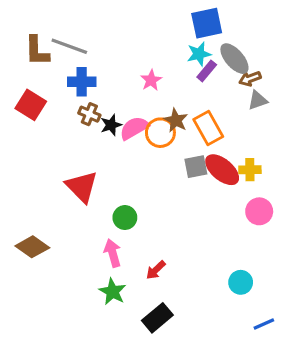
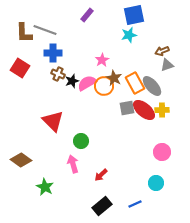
gray ellipse: (234, 59) -> (152, 86), moved
purple rectangle: (207, 71) -> (87, 15), moved
pink star: (151, 80) -> (102, 60), moved
pink circle: (259, 211) -> (162, 152), moved
green star: (113, 292) -> (45, 187), moved
blue line: (264, 324) -> (135, 204), moved

